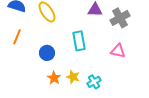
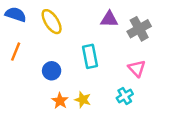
pink triangle: (118, 51) -> (137, 68), turned 35
cyan cross: (94, 82) -> (125, 96), moved

